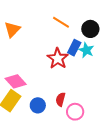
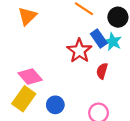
blue rectangle: (74, 48) -> (99, 39), turned -63
red semicircle: (61, 99) -> (102, 71), moved

